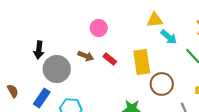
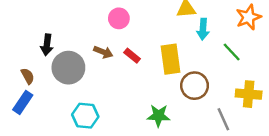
cyan arrow: (169, 37) -> (203, 29), turned 54
brown semicircle: (13, 91) -> (28, 76), moved
blue rectangle: (42, 98) -> (23, 102), moved

